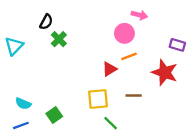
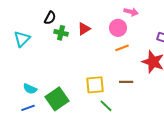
green cross: (59, 39) -> (61, 33), turned -32
red triangle: (109, 69) -> (84, 29), moved
green square: (54, 115) -> (57, 99), size x1.6

